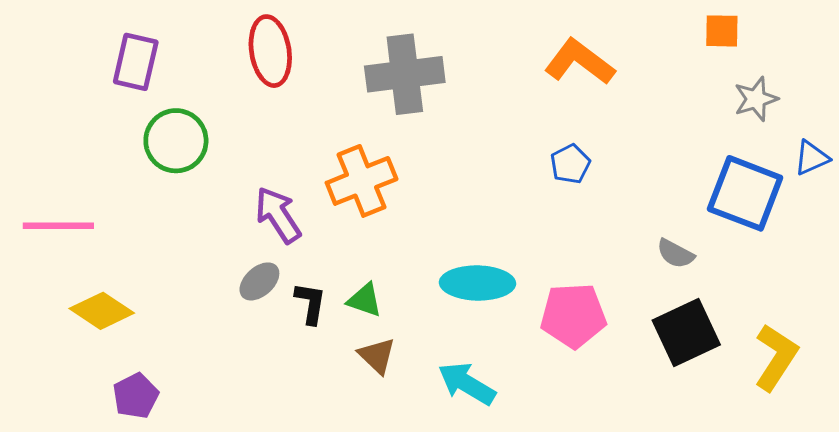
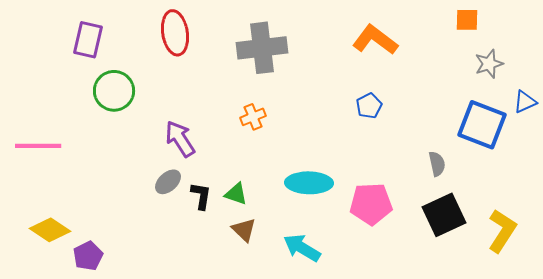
orange cross: (362, 181) -> (253, 117), moved, size x0.6
gray semicircle: (675, 254) -> (437, 164), turned -130
yellow diamond: (102, 311) -> (50, 230), moved

